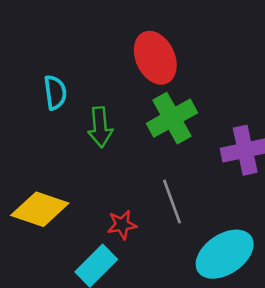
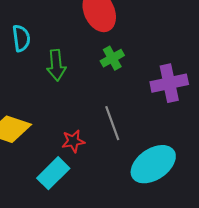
green cross: (172, 118) -> (112, 58), size x0.6

